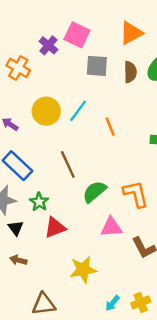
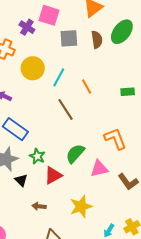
yellow circle: (46, 111) -> (33, 68), moved
brown line: (68, 164) -> (65, 109), moved
green semicircle: (94, 192) -> (75, 153), moved
brown arrow: (18, 260) -> (39, 206), moved

